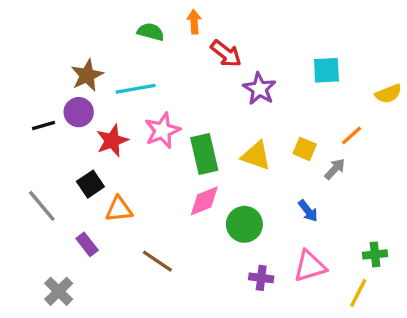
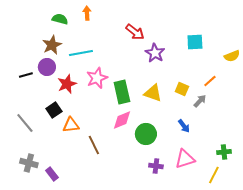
orange arrow: (194, 22) -> (87, 13), moved
green semicircle: (151, 32) -> (60, 19), moved
purple rectangle: (87, 244) -> (52, 174), moved
brown line: (157, 261) -> (94, 145), moved, turned 30
gray cross: (59, 291) -> (29, 163), moved, turned -30

